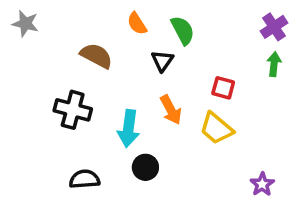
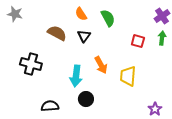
black triangle: (162, 61) -> (84, 36), moved
red square: (223, 88) -> (138, 41), moved
black cross: (73, 110) -> (31, 64), moved
yellow trapezoid: (216, 128) -> (128, 76), turned 55

